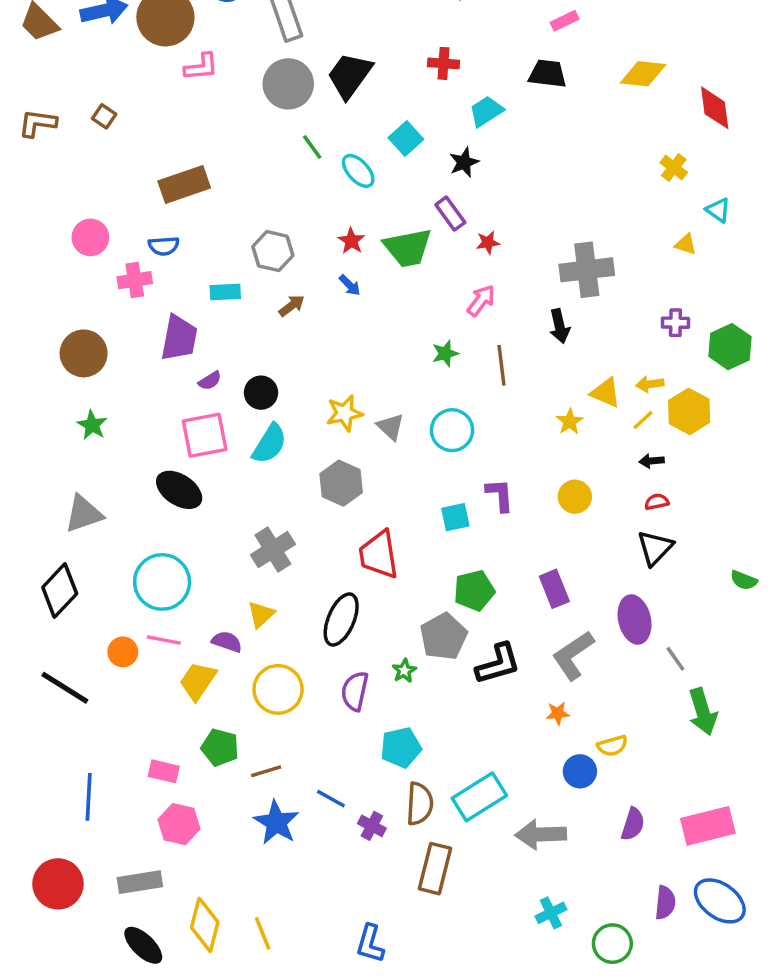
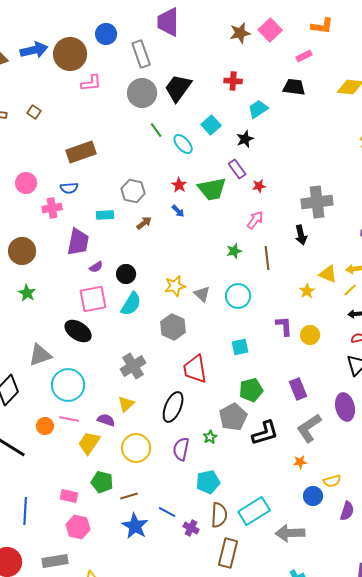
purple L-shape: (500, 495) -> (284, 326), moved
gray triangle: (84, 514) -> (40, 355), moved
purple semicircle: (633, 824) -> (347, 511), moved

